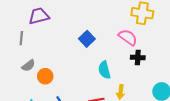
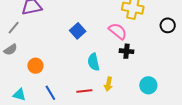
gray line: (21, 38) -> (14, 28), turned 32
gray semicircle: (28, 66) -> (11, 50), moved

